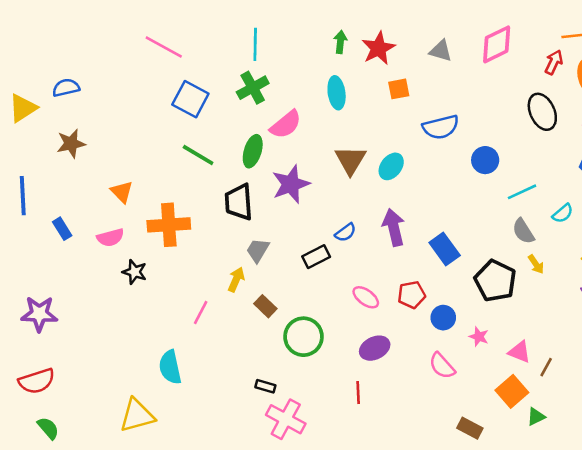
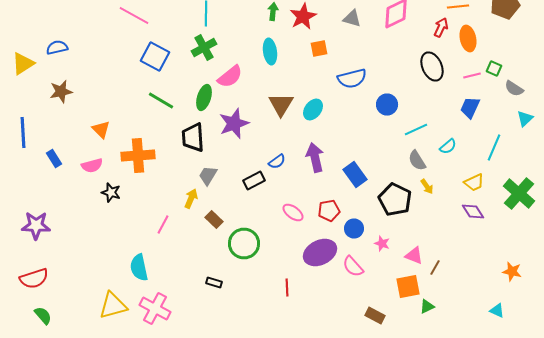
purple ellipse: (375, 348) -> (320, 252), moved, size x1.4
orange square: (512, 391) -> (408, 286), turned 30
pink cross: (286, 419) -> (155, 308), moved

